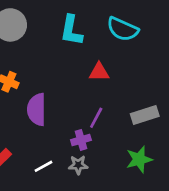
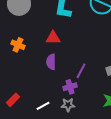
red triangle: (99, 72) -> (53, 38), moved
purple semicircle: (37, 109) -> (51, 62), moved, size x0.7

